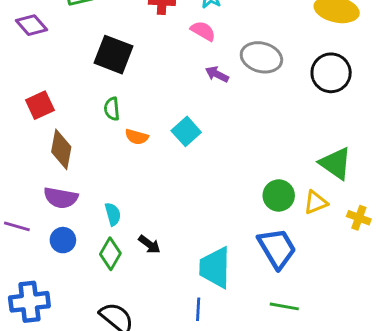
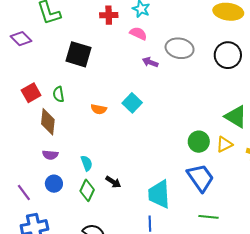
green semicircle: (112, 109) -> (58, 94), moved
purple semicircle: (61, 198) -> (50, 155), size x0.7
purple line: (17, 226) -> (24, 193), moved, turned 42

